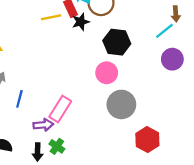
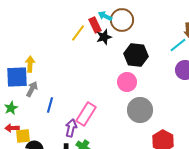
yellow line: (51, 17) -> (78, 33), turned -42
purple arrow: (43, 125) -> (71, 128), turned -72

